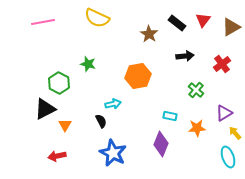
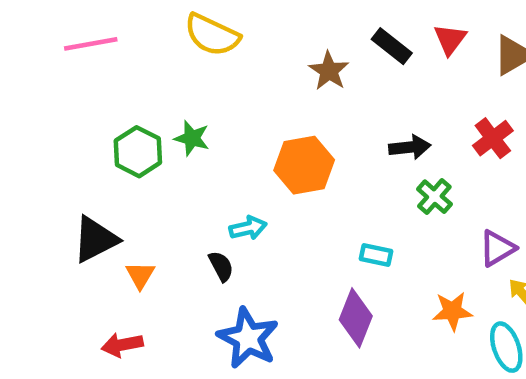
black arrow: (185, 56) -> (410, 147), moved
green hexagon: (59, 83) -> (138, 152), moved
orange star: (197, 128) -> (452, 311), moved

